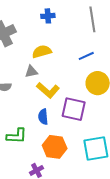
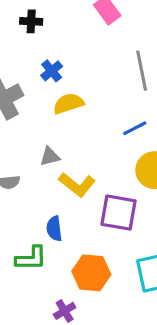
blue cross: (48, 16) -> (52, 71), moved, turned -32
yellow semicircle: (42, 52) -> (68, 104), moved
blue semicircle: (43, 117) -> (54, 229), moved

